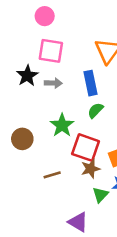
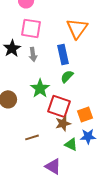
gray arrow: (53, 83) -> (33, 54), turned 80
brown line: (52, 175) -> (32, 137), moved
green triangle: (100, 195) -> (71, 144), turned -48

